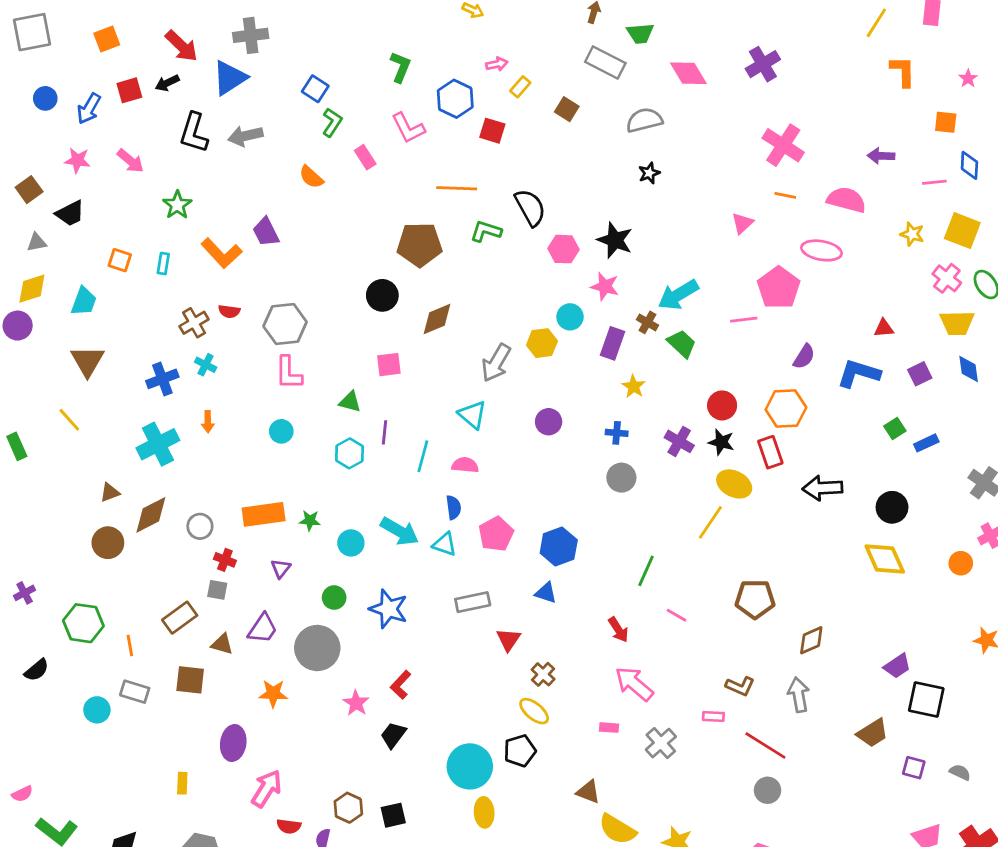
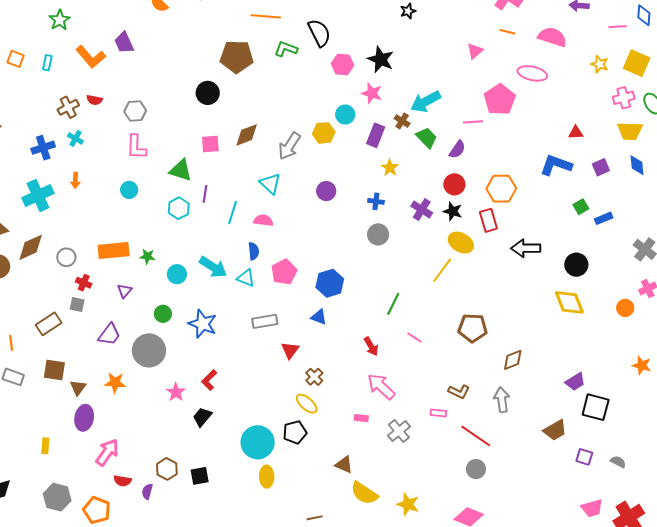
pink cross: (947, 278) -> (624, 98), turned 35
brown diamond: (437, 319) -> (247, 135), moved
gray hexagon: (285, 324) -> (135, 111), size x0.7
purple semicircle: (804, 357) -> (457, 149), moved
green triangle: (350, 402) -> (181, 170), size x1.4
brown triangle: (222, 644) -> (78, 388), moved, turned 48

